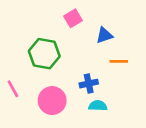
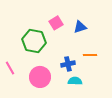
pink square: (73, 18) -> (56, 23), moved
orange line: (119, 61) -> (90, 55), moved

